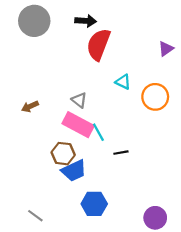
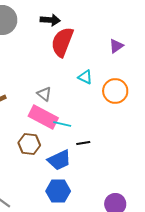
purple triangle: (166, 49) -> (116, 46), moved
cyan line: (98, 132) -> (62, 124), turned -48
blue trapezoid: (74, 171) -> (59, 160), moved

